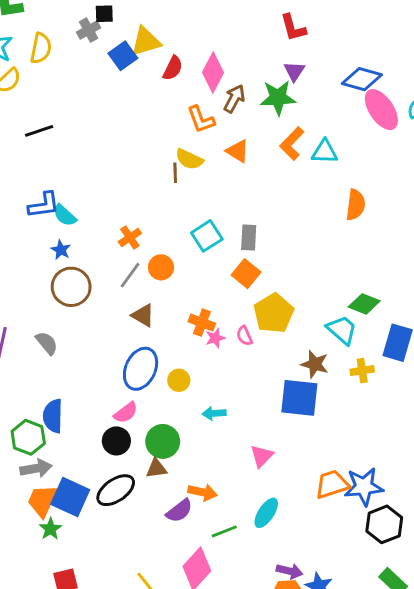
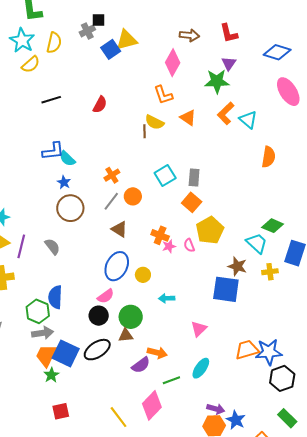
red semicircle: (173, 68) -> (100, 105), moved
blue diamond: (362, 79) -> (277, 52), moved
brown arrow: (234, 99) -> (189, 35), moved, turned 66
cyan triangle: (325, 152) -> (248, 120), turned 36

